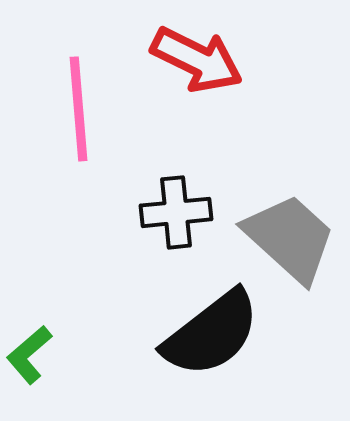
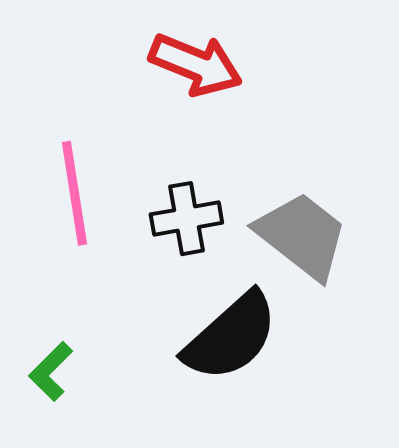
pink line: (79, 109) -> (74, 193), moved

